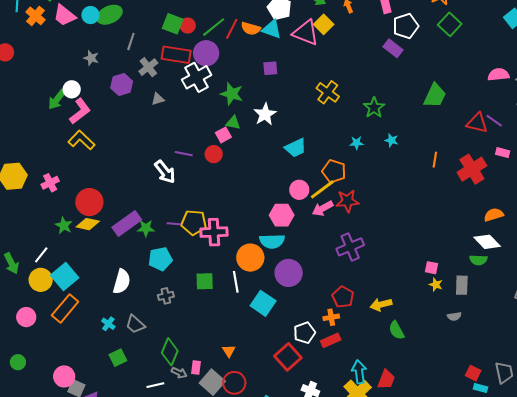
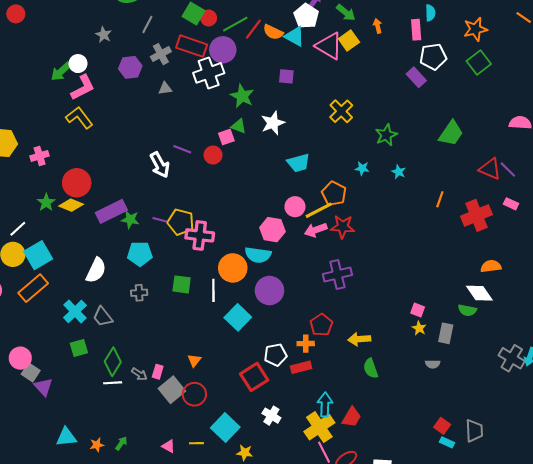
cyan cross: (108, 324) -> (75, 311), size x1.6
green diamond: (170, 352) -> (113, 362), moved

